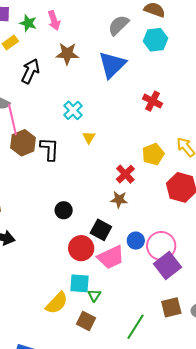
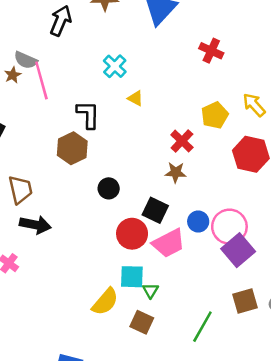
yellow triangle: (89, 137) -> (135, 98), turned -32
brown hexagon: (23, 143) -> (72, 148), moved

